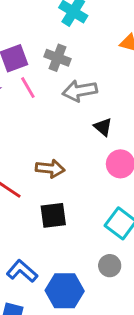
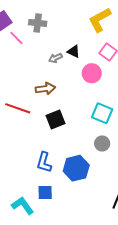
gray cross: (58, 58) -> (38, 23), moved
gray arrow: (80, 91) -> (55, 58), moved, size x0.6
blue L-shape: (22, 271) -> (44, 162), turned -100

